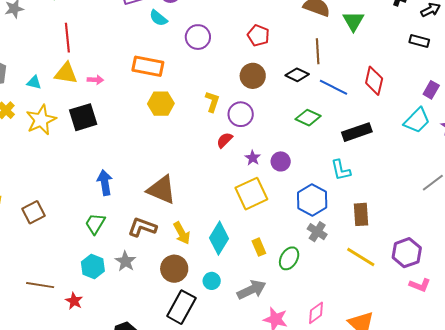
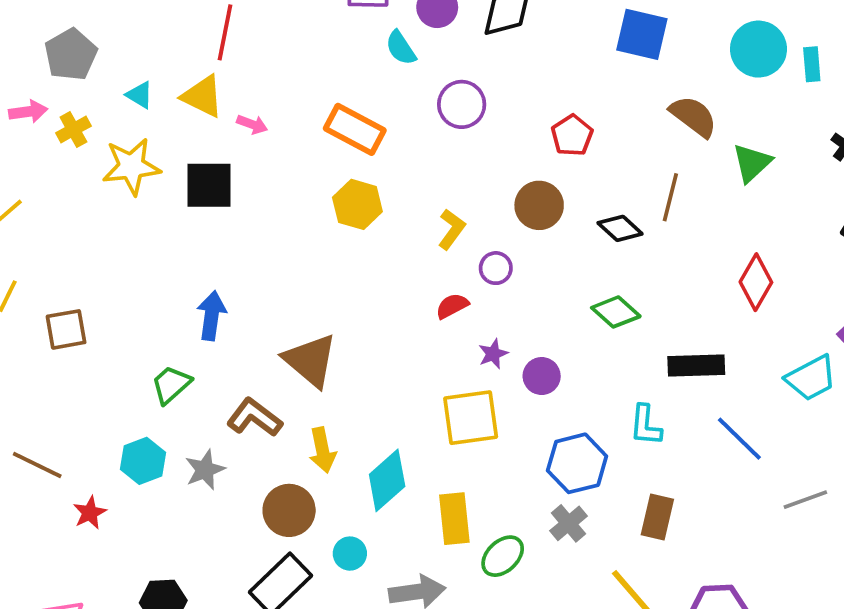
blue line: (334, 87) -> (739, 439), moved
purple circle: (241, 114) -> (496, 268), size x0.7
yellow rectangle: (259, 247) -> (454, 519), size x1.5

